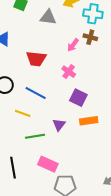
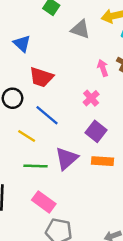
pink arrow: (73, 45) -> (103, 68), turned 112
red trapezoid: (36, 59) -> (41, 77), moved
purple triangle: (59, 125) -> (67, 158), size x1.5

